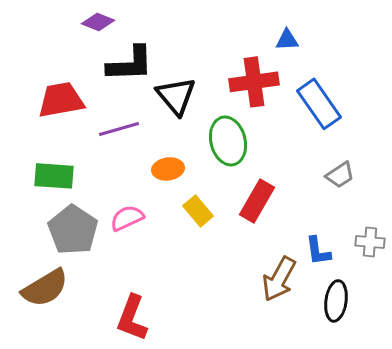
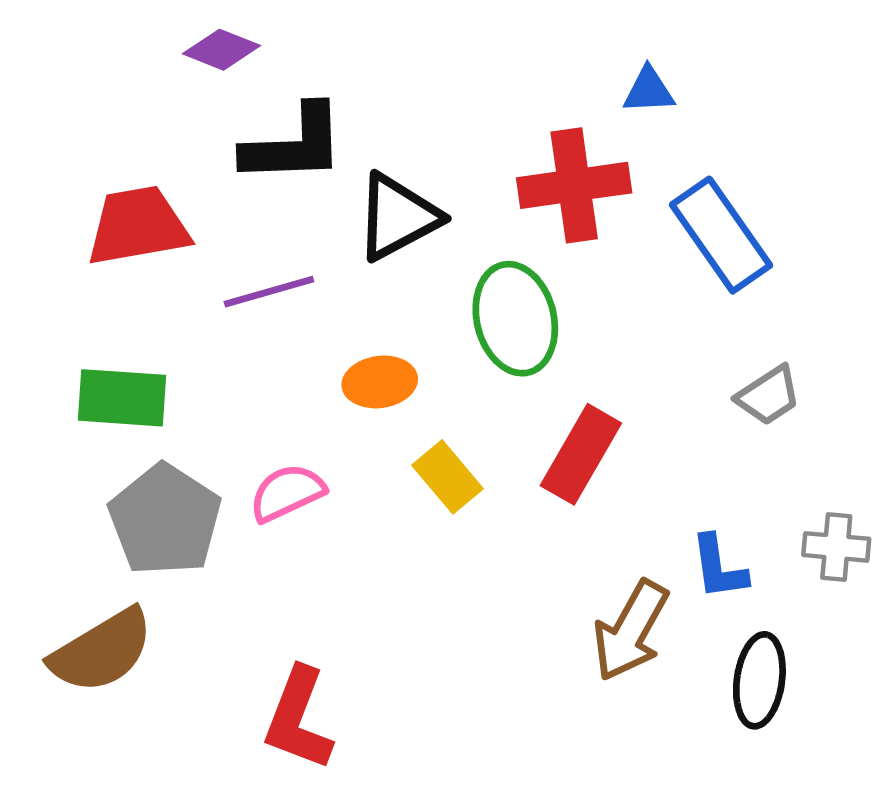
black triangle: (176, 96) -> (398, 217), turned 42

